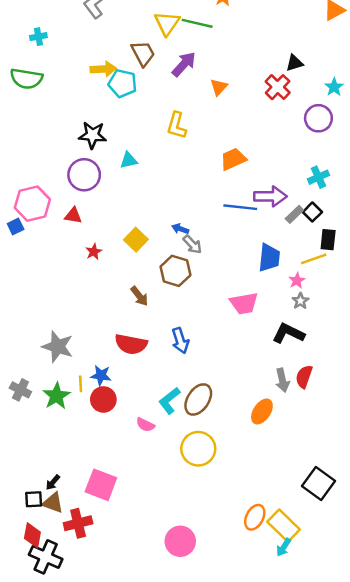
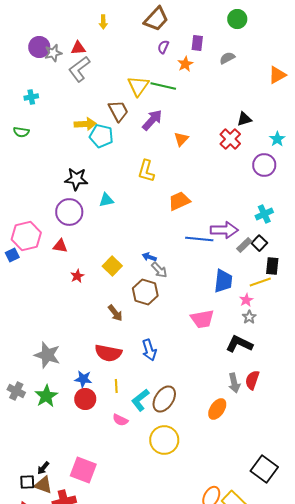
green semicircle: (26, 79) -> (21, 132), size x0.6
orange trapezoid: (233, 159) -> (179, 201), moved
yellow line: (81, 384) -> (116, 386), moved

